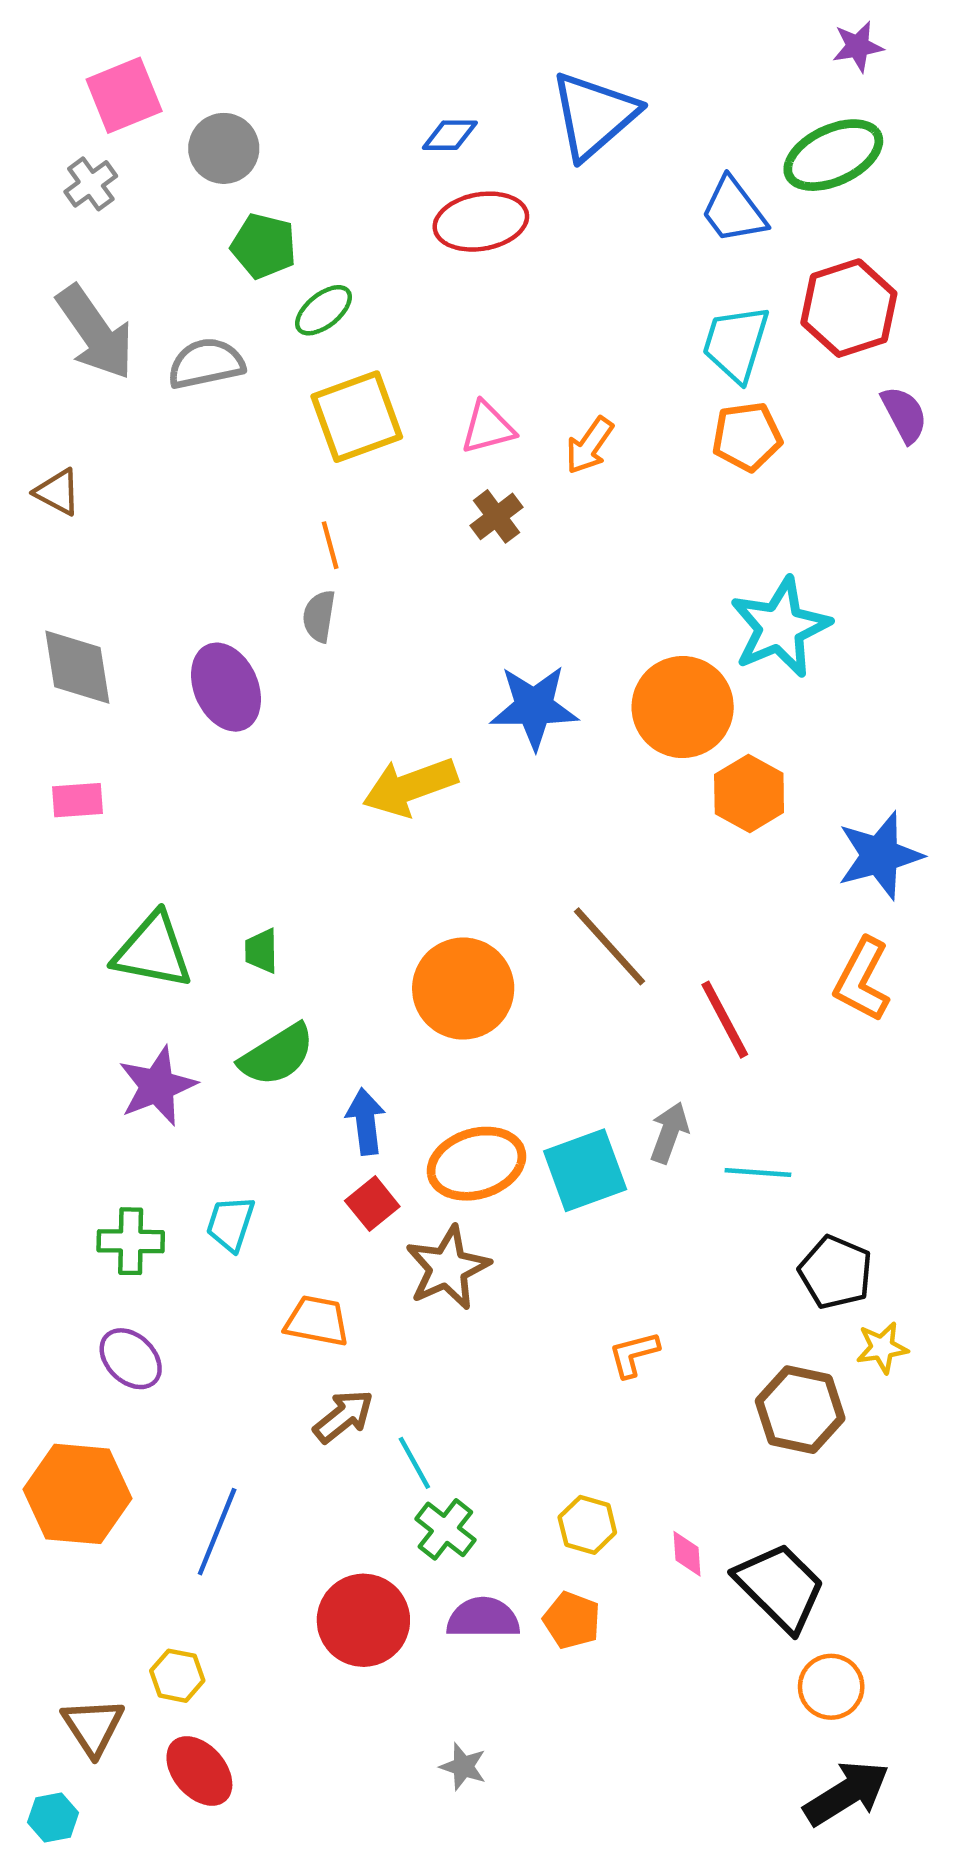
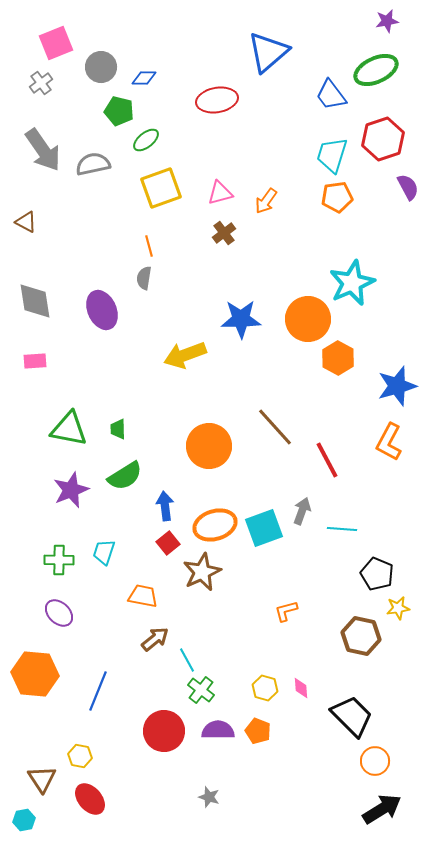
blue diamond: (450, 135) -> (144, 78), moved
pink diamond: (687, 1554) -> (301, 688), moved

